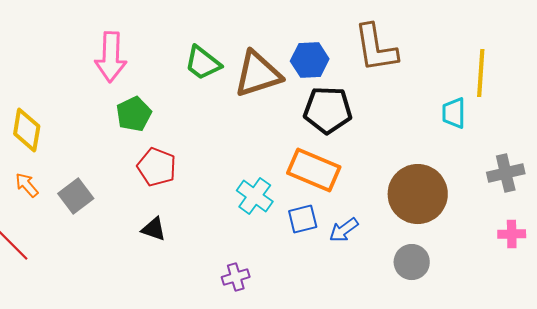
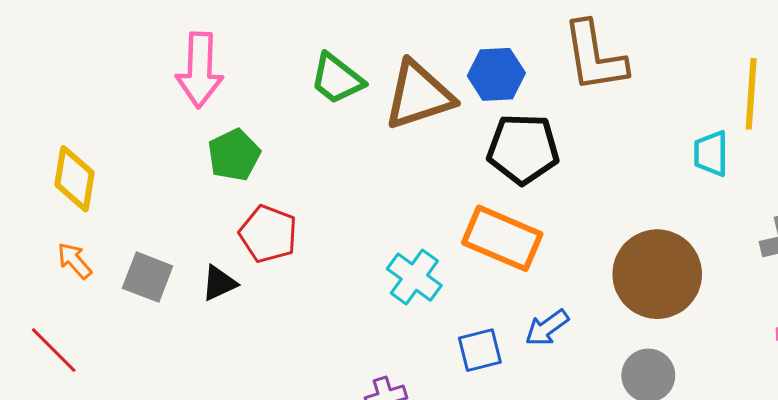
gray square: (76, 196) -> (148, 277), turned -32
blue square: (303, 219) -> (480, 350), moved
black triangle: (154, 229) -> (219, 283), moved, turned -44

